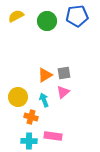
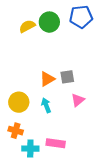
yellow semicircle: (16, 16) -> (27, 26), moved
pink triangle: (63, 92) -> (78, 100), moved
orange cross: (31, 117) -> (16, 131), moved

